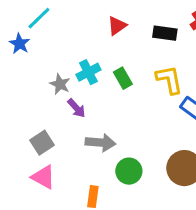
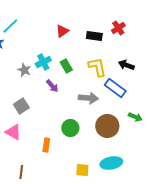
purple arrow: (76, 108) -> (52, 86), moved
gray square: (42, 143) -> (21, 106), moved
gray arrow: (100, 143) -> (88, 98), moved

